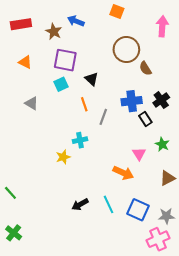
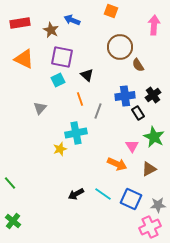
orange triangle: (25, 62) -> (24, 59), size x1.5
gray triangle: (32, 103) -> (40, 108), moved, turned 40
cyan cross: (80, 140) -> (76, 133), size x1.5
green star: (162, 144) -> (154, 137), size x1.5
brown triangle: (167, 178) -> (149, 169), moved
cyan line: (108, 204) -> (103, 194), turned -30

